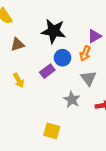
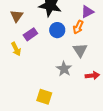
brown triangle: (17, 44) -> (17, 16), turned -40
purple rectangle: (47, 71) -> (30, 34), moved

